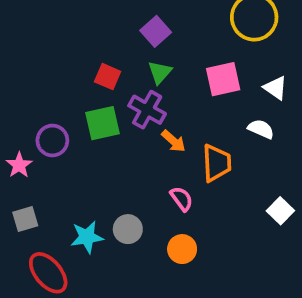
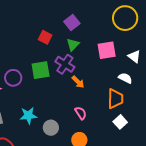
red square: (108, 77) -> (45, 37), moved
orange trapezoid: (217, 163) -> (115, 99), moved
white square: (280, 211) -> (120, 122), moved
cyan star: (87, 237) -> (28, 116), moved

